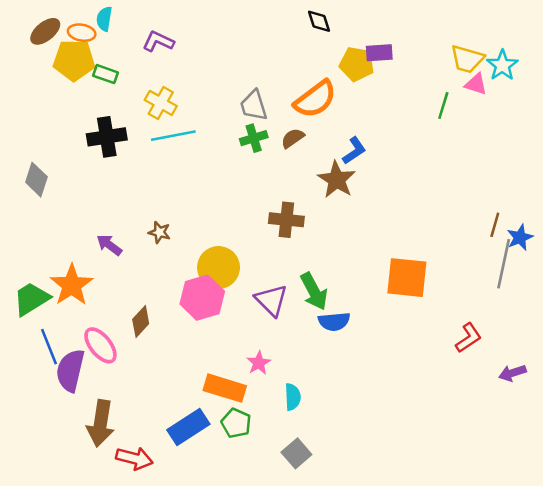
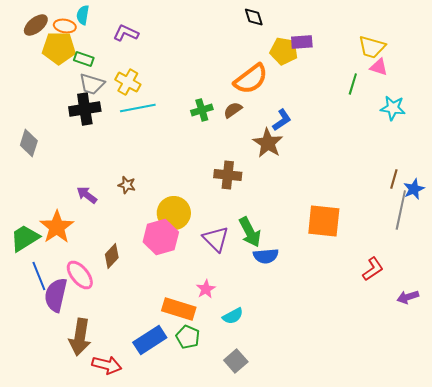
cyan star: (502, 65) -> (393, 108), moved, turned -30
gray trapezoid: (254, 105) -> (92, 84), moved, turned -56
cyan semicircle: (293, 397) -> (233, 316), turned 65

